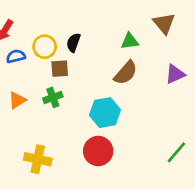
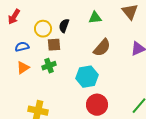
green triangle: (130, 41) -> (95, 18), moved
blue semicircle: (16, 56) -> (22, 47), moved
red circle: (98, 151) -> (97, 105), moved

